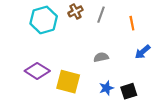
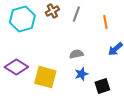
blue star: (106, 88) -> (81, 74), moved

